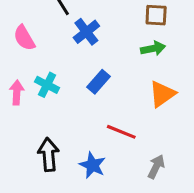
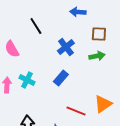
blue cross: (86, 32) -> (66, 47), moved
orange triangle: (162, 94) -> (103, 104), moved

